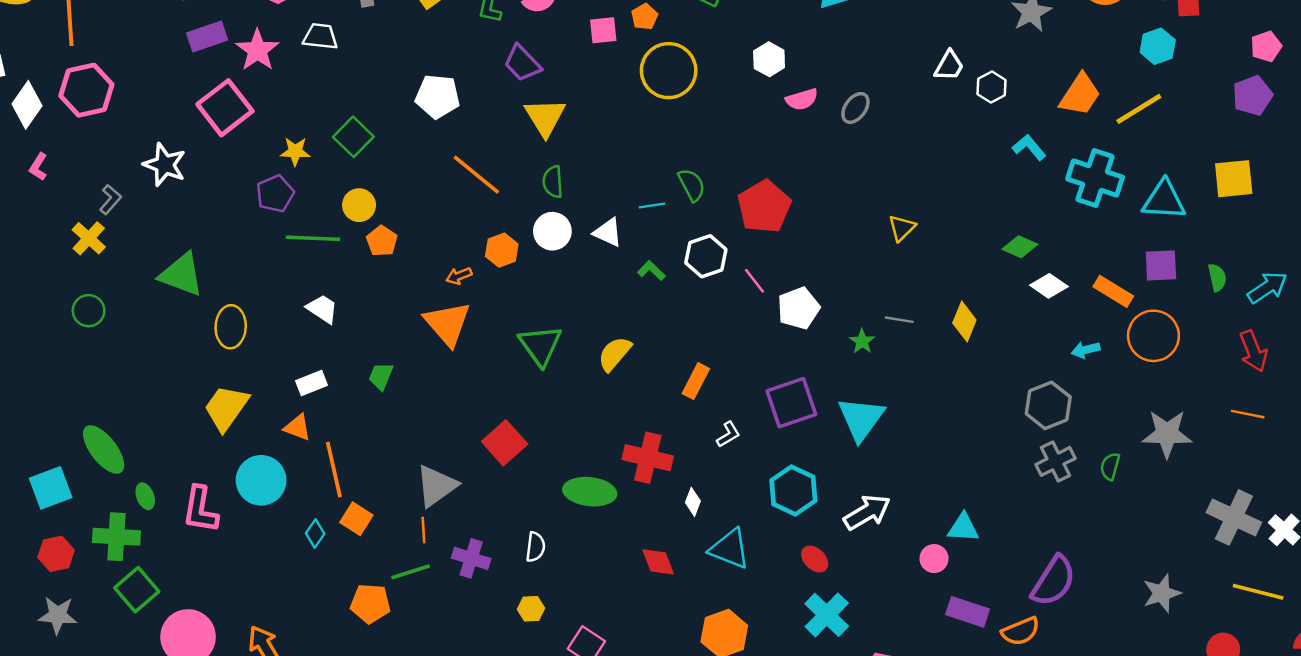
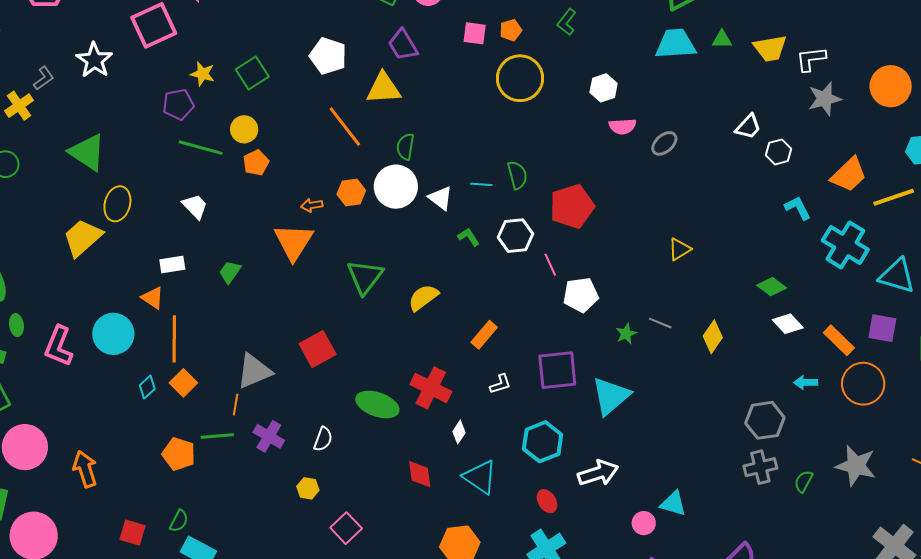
yellow triangle: (545, 117) -> (384, 88), moved, turned 45
white circle: (552, 231) -> (396, 187), size x1.4
yellow trapezoid: (226, 408) -> (82, 238), moved

